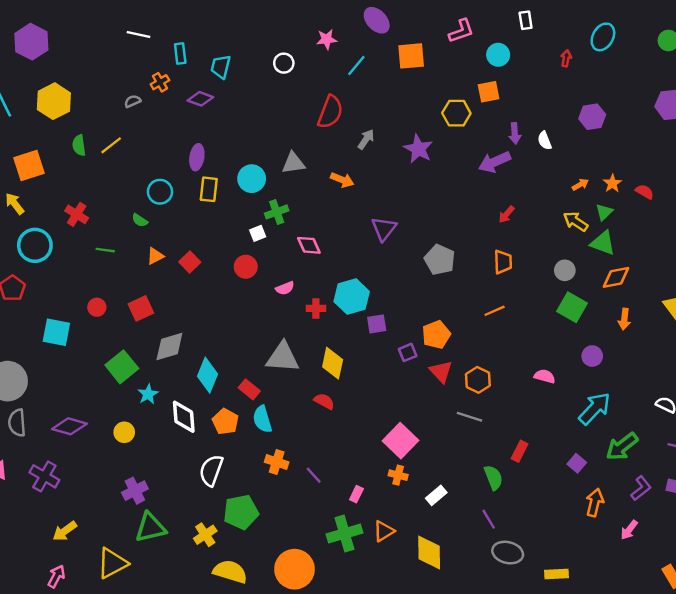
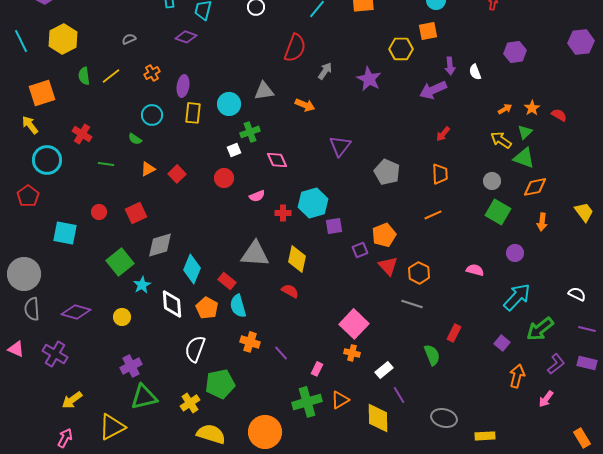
orange cross: (160, 82) -> (152, 73), moved
purple line: (489, 519) -> (399, 395), moved

